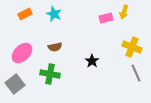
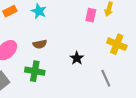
pink rectangle: (106, 18) -> (91, 15), turned -64
gray line: (136, 73) -> (106, 78), moved

